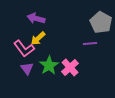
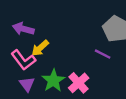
purple arrow: (36, 18) -> (23, 29), moved
purple line: (90, 43) -> (103, 54), turned 32

